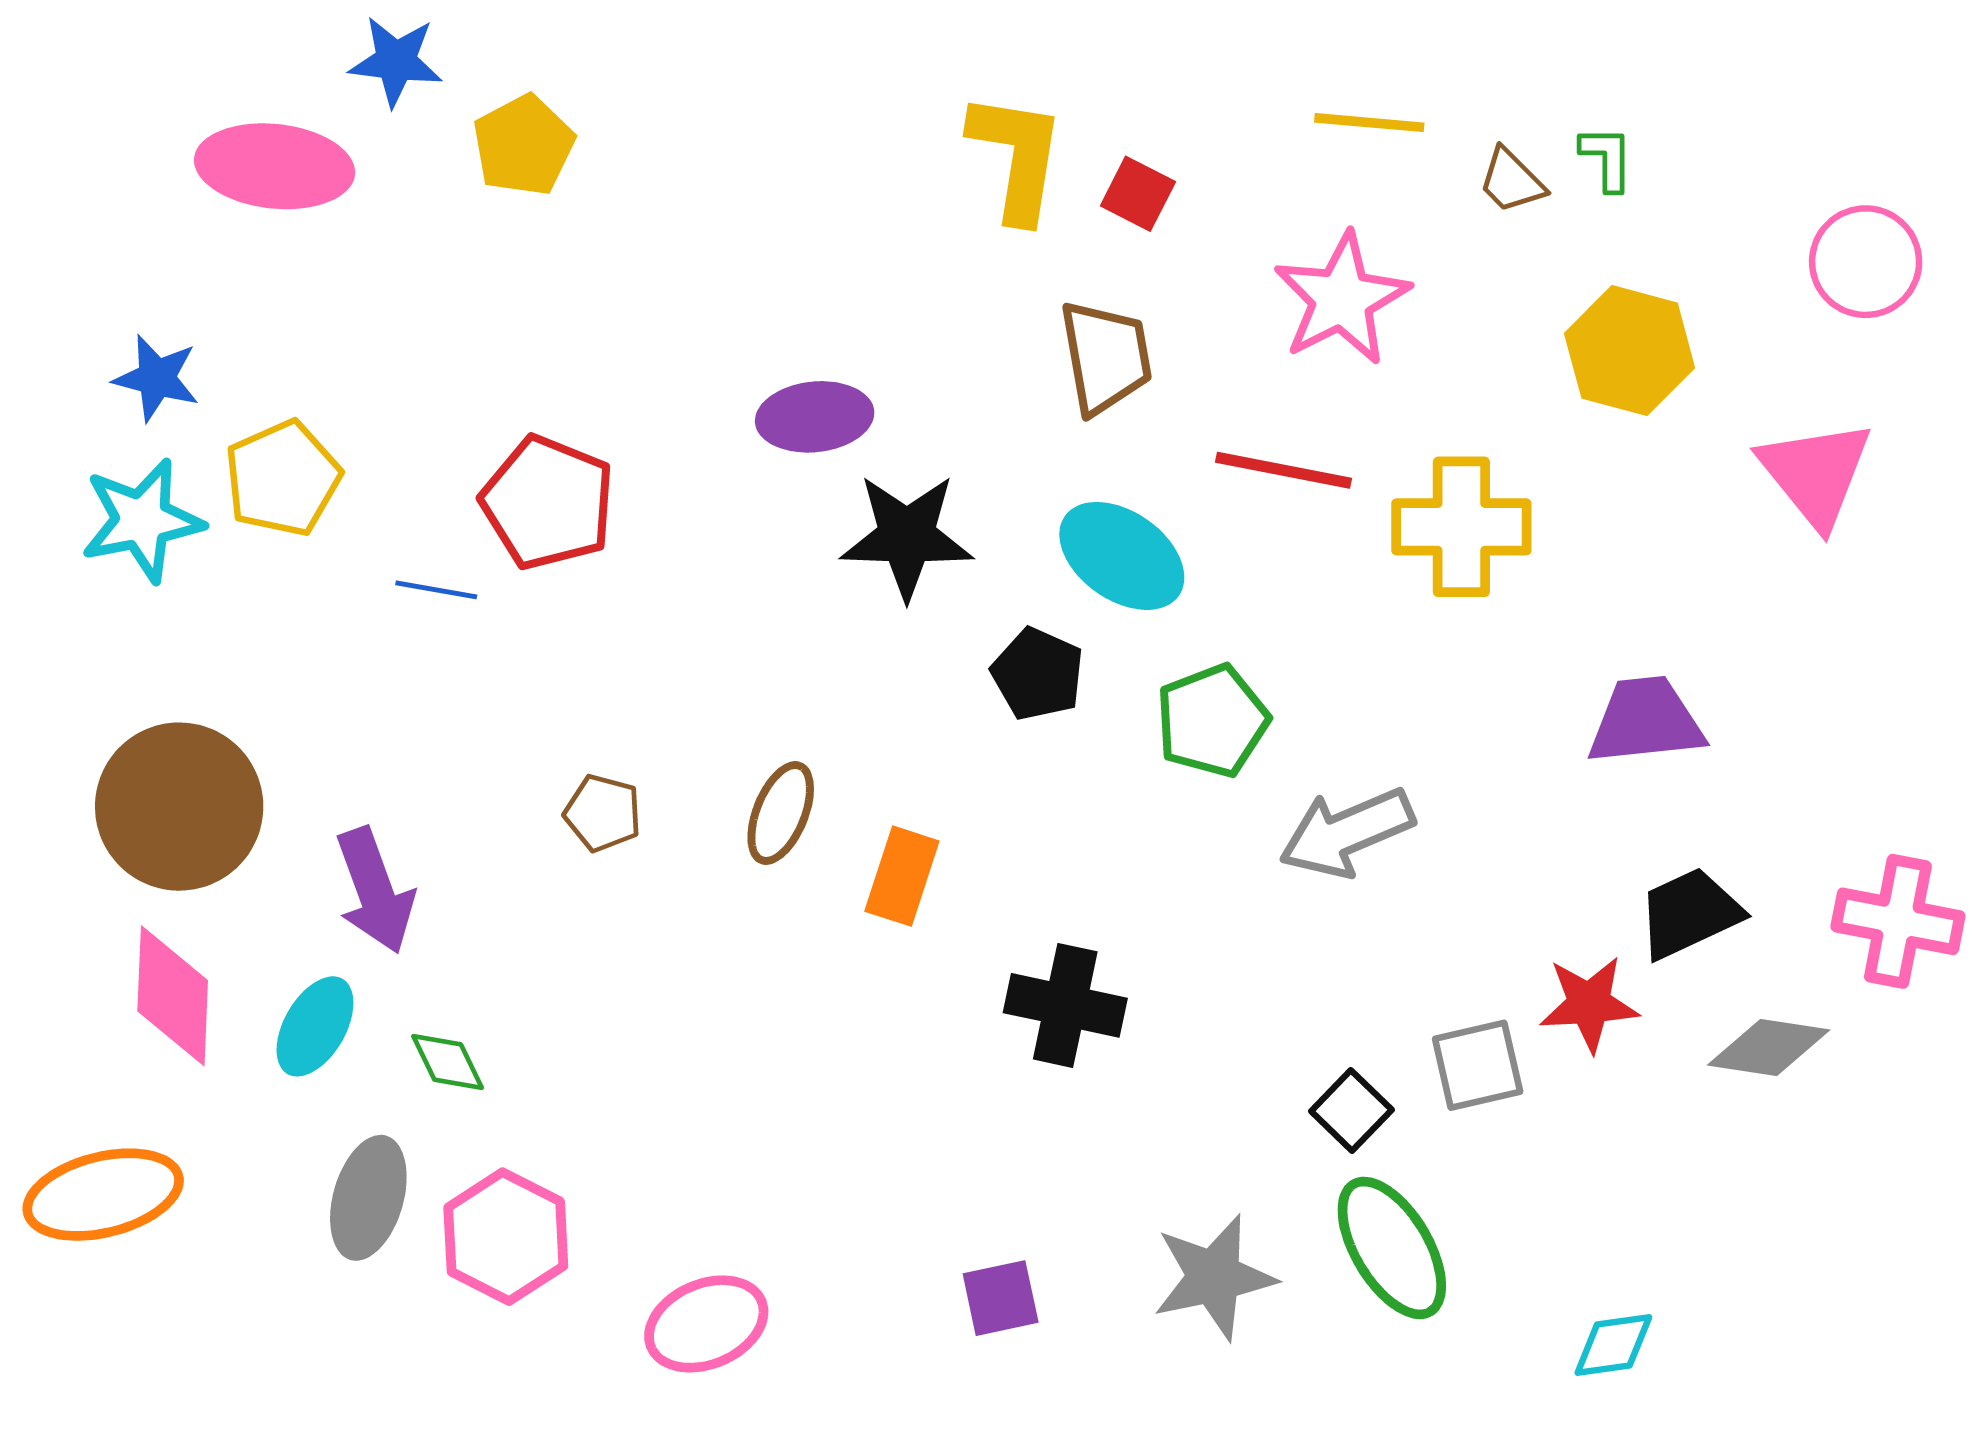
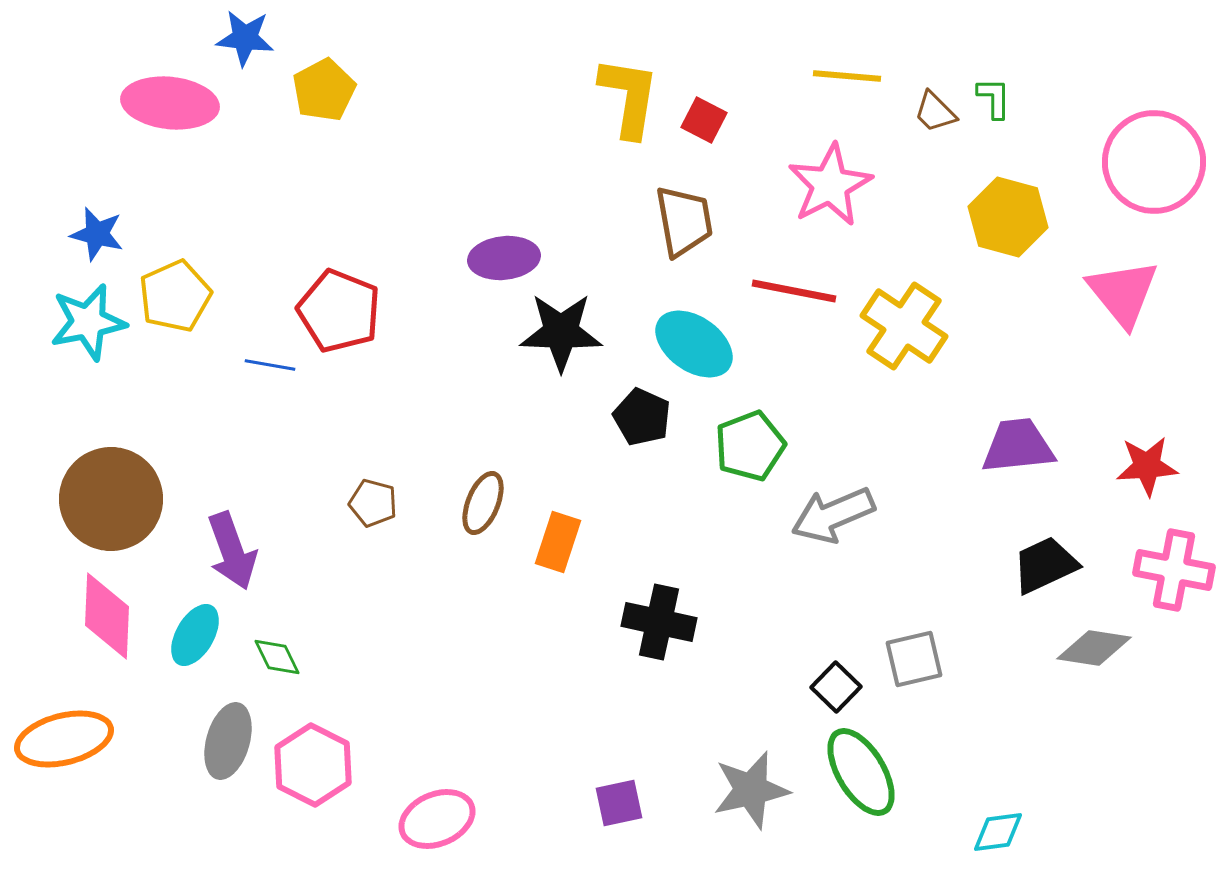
pink circle: (1866, 262) -> (1154, 162), size x1.5
yellow cross: (1461, 527) -> (904, 326), turned 34
red star: (1589, 1004) -> (1147, 466), moved

